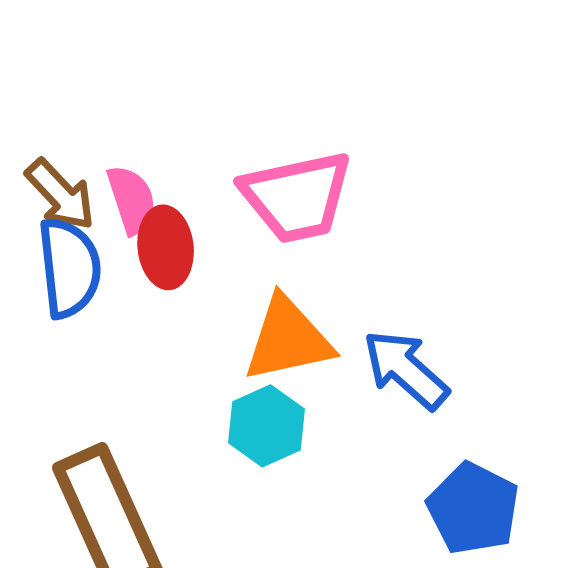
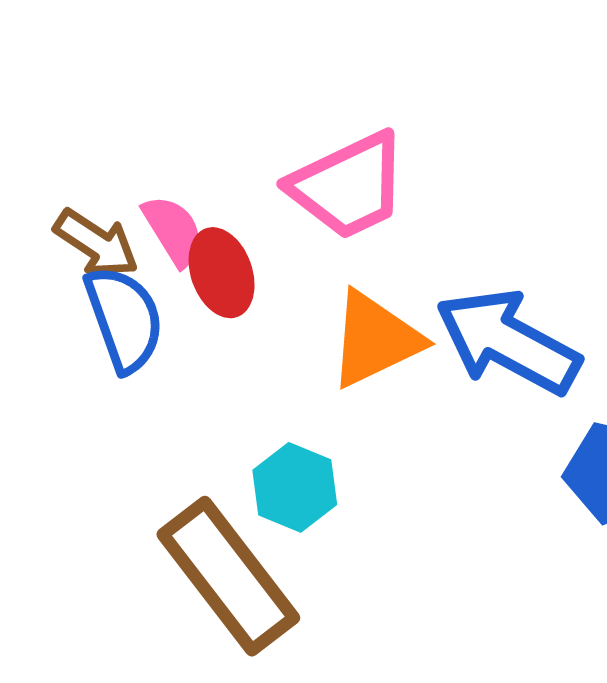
blue arrow: (406, 370) -> (508, 342), size x1.4
cyan hexagon: (266, 426) -> (295, 487), moved

